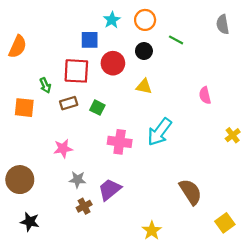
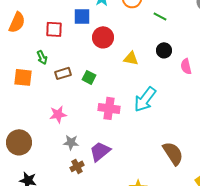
black circle: (144, 51) -> (164, 50), moved
red square: (76, 71) -> (54, 29), moved, size x0.7

